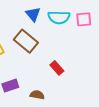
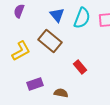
cyan semicircle: (59, 17) -> (82, 18), turned -70

